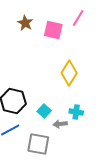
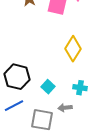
gray arrow: (60, 124) -> (65, 108), moved

